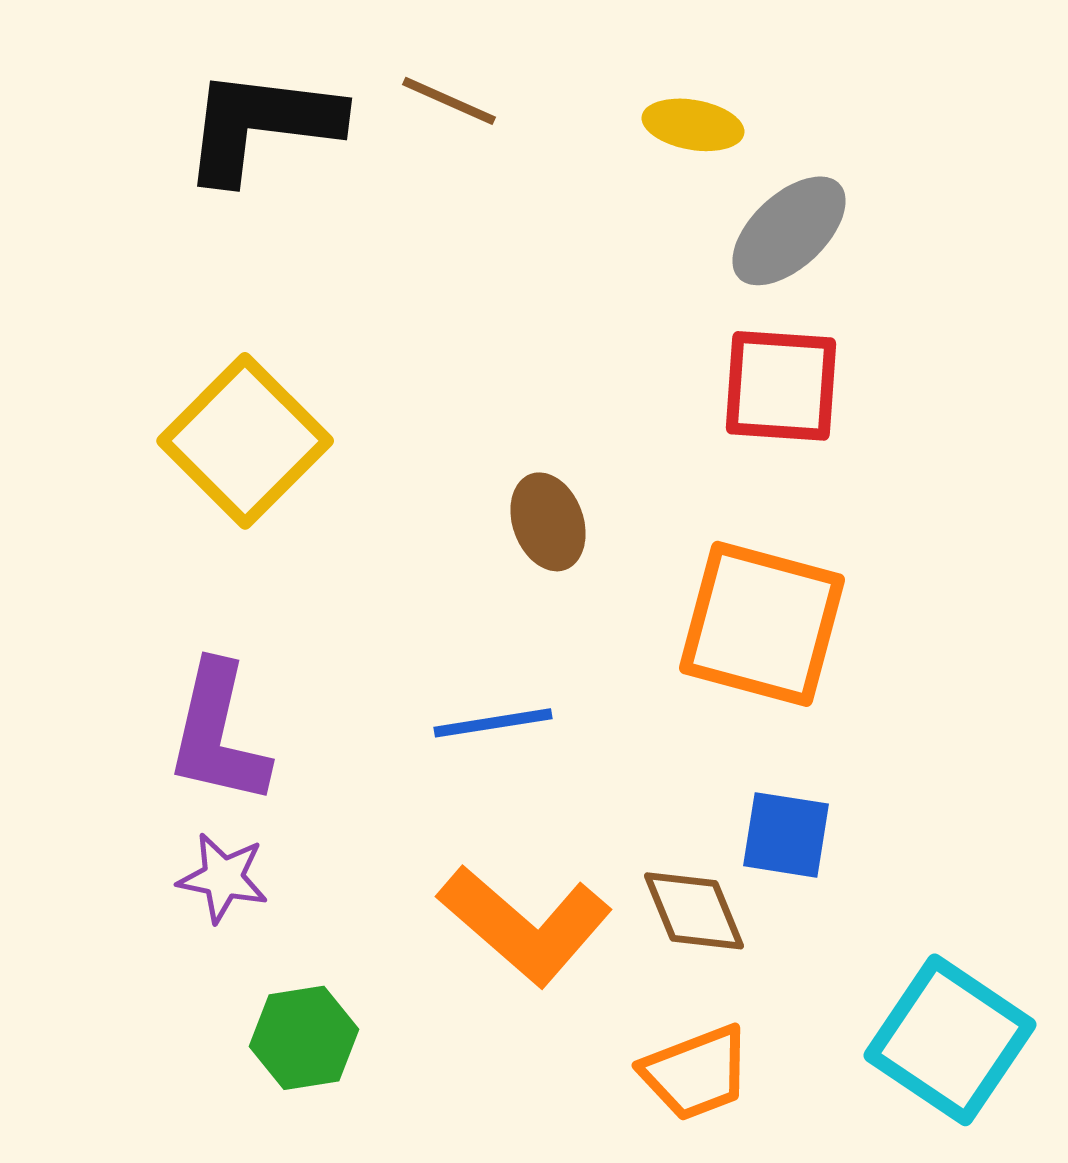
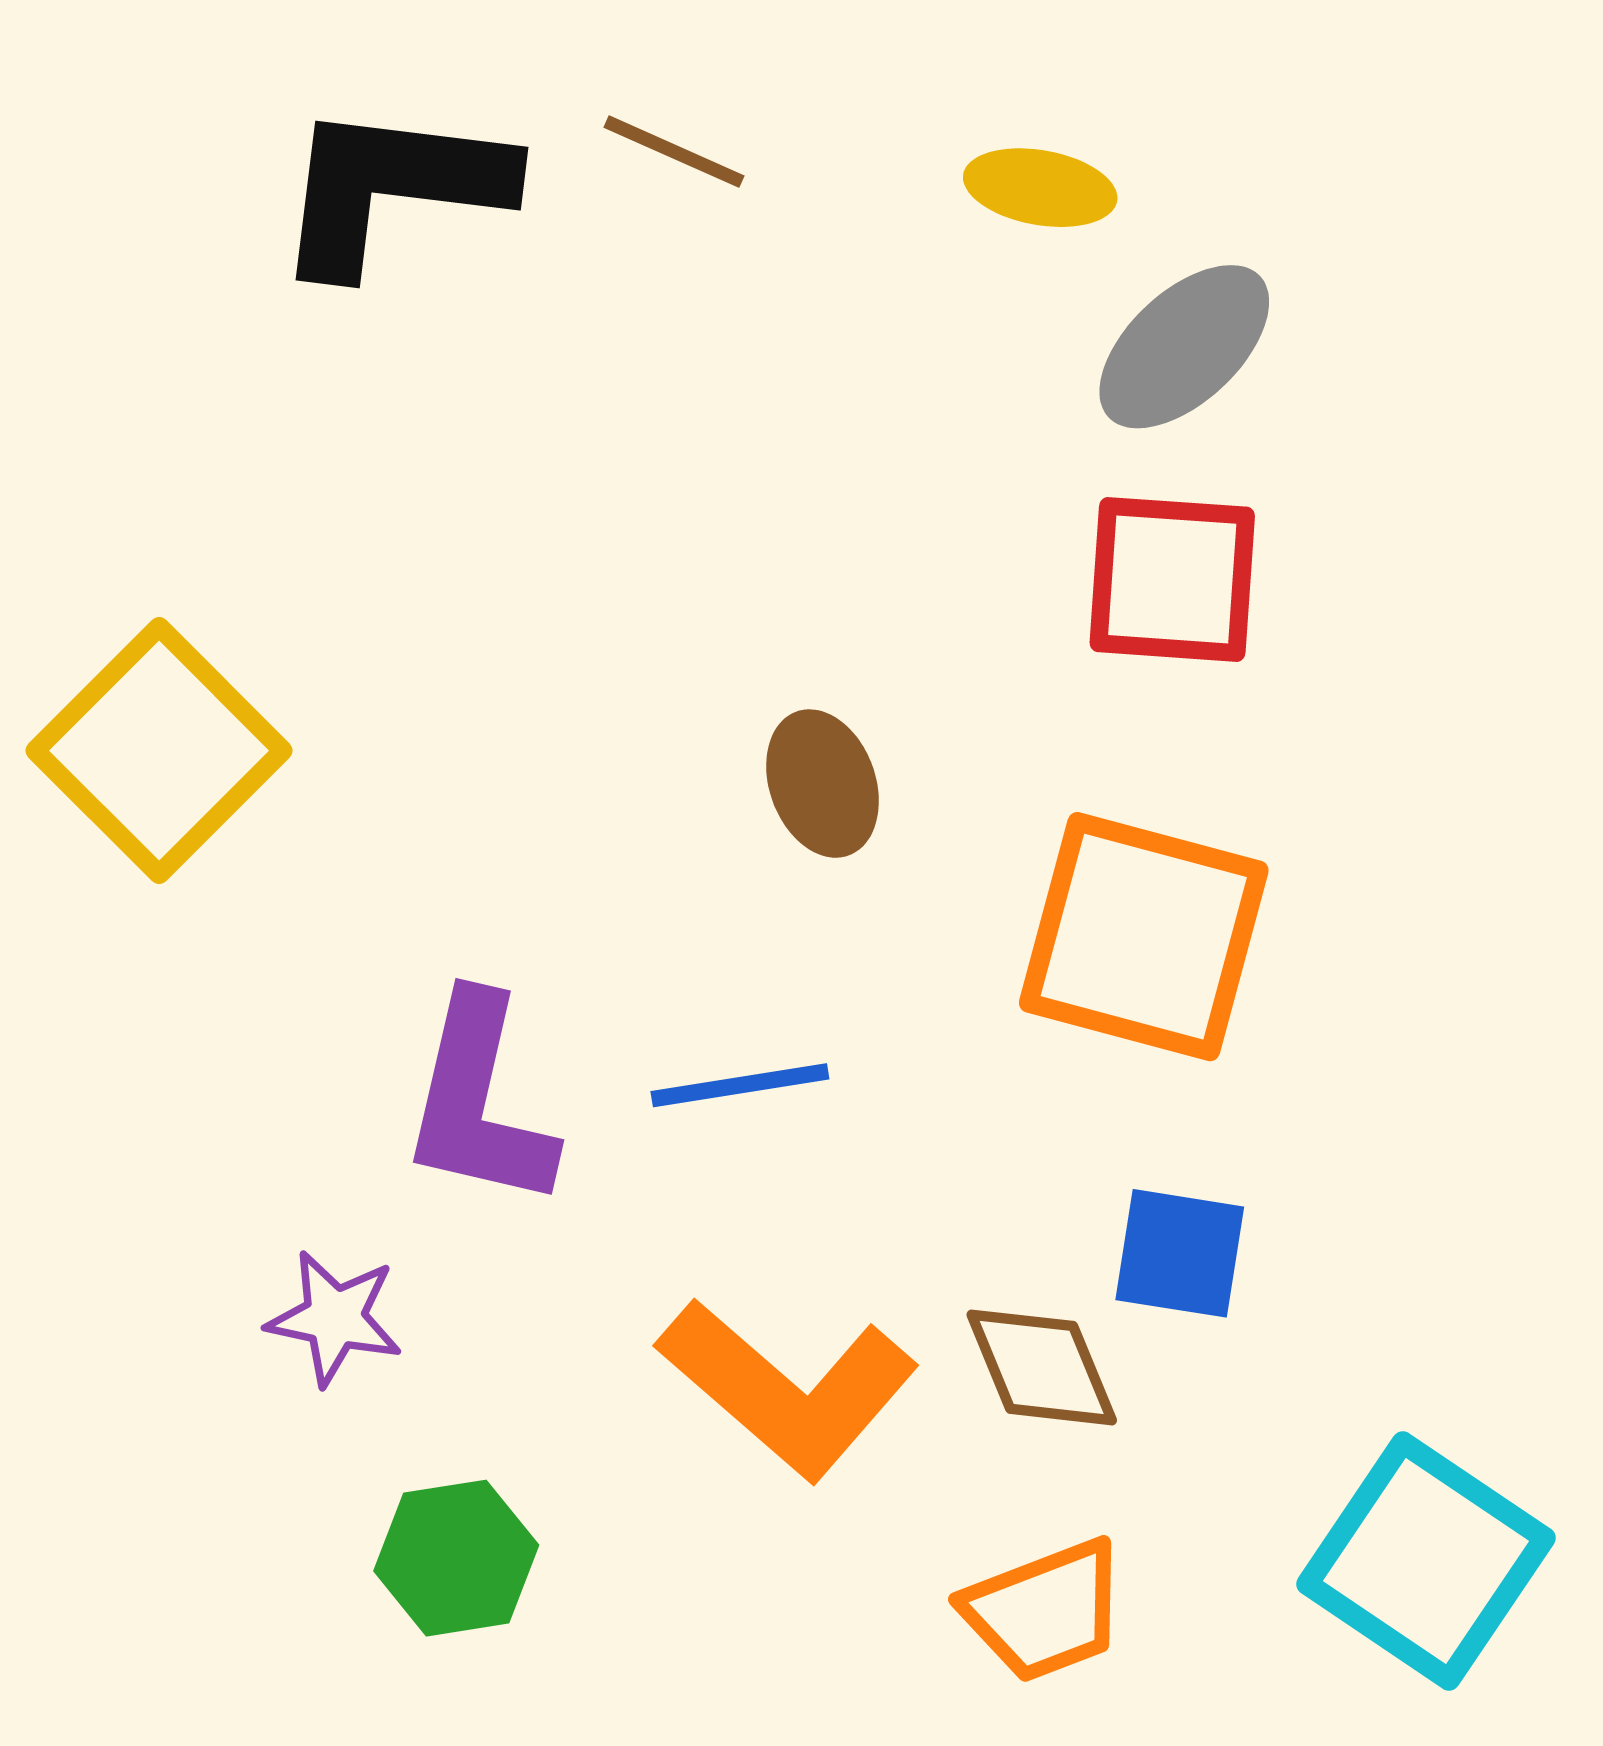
yellow square: (245, 441) -> (159, 751), moved
purple L-shape: (218, 734) -> (479, 1102), moved

